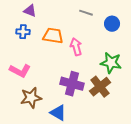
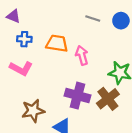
purple triangle: (30, 11) -> (13, 16), moved
blue circle: (112, 24) -> (121, 21), moved
pink L-shape: (20, 71) -> (21, 68), moved

